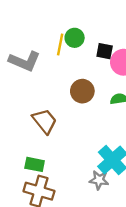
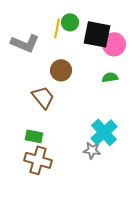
black square: (105, 51) -> (97, 34), size x1.8
brown circle: (82, 91) -> (61, 70), moved

